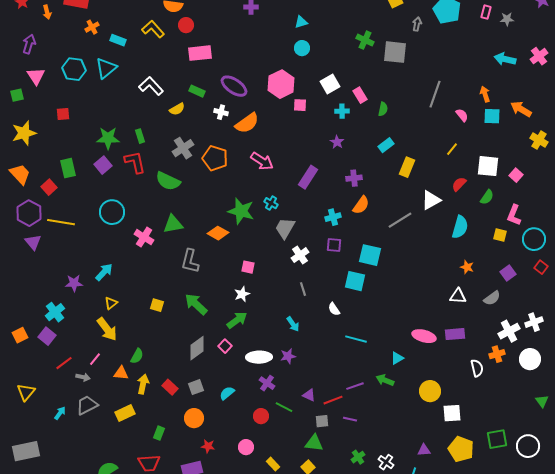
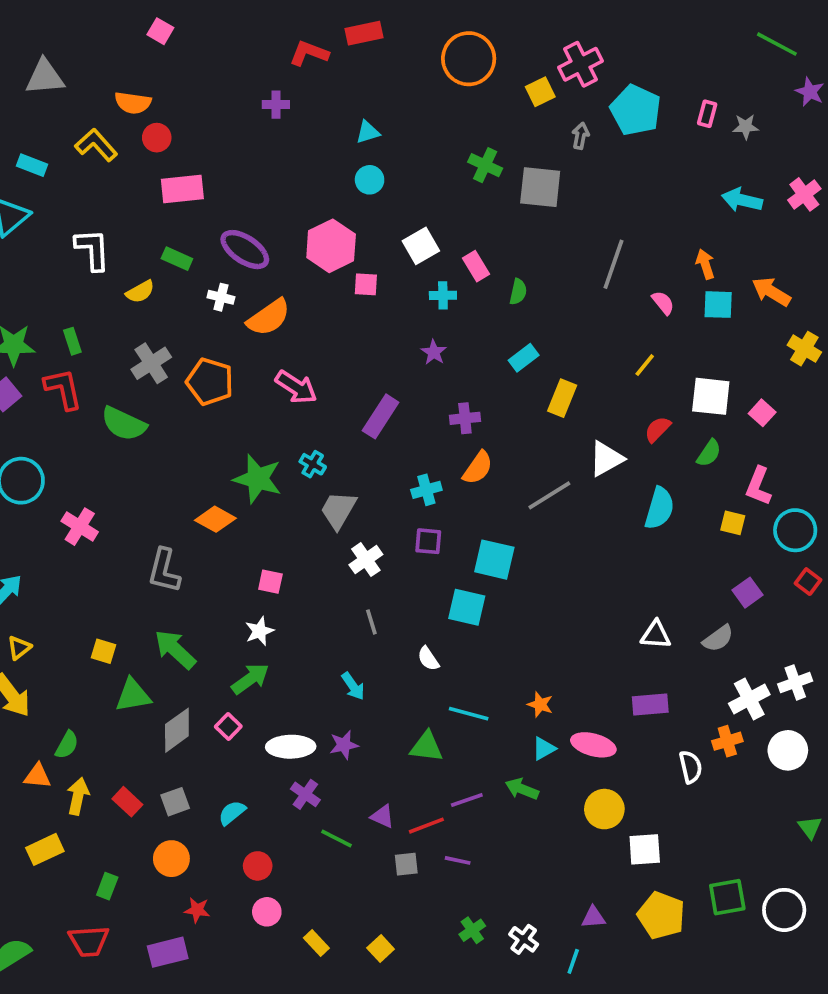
white L-shape: (151, 86) -> (93, 250), turned 40
green triangle: (173, 224) -> (133, 695), moved
orange star: (467, 267) -> (540, 704), moved
pink ellipse: (424, 336) -> (593, 745), moved
red circle: (261, 416) -> (258, 866), moved
green triangle: (314, 443) -> (426, 747), moved

